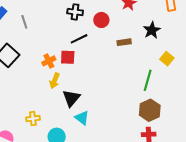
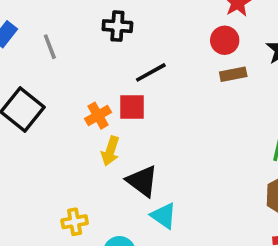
black cross: (75, 12) -> (117, 26), moved
red circle: (101, 20) -> (225, 40), moved
black triangle: (71, 98) -> (142, 181), turned -30

